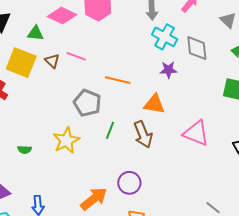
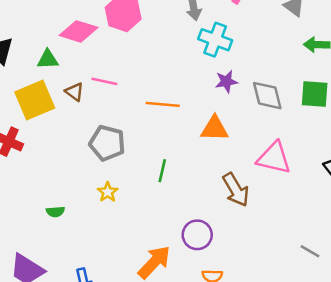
gray diamond: (197, 48) -> (267, 96), moved
yellow square: (21, 63) -> (35, 100), turned -36
gray pentagon: (87, 103) -> (107, 143), moved
brown arrow: (143, 134) -> (236, 190), moved
yellow star: (66, 140) -> (108, 192), size x0.6

